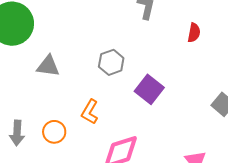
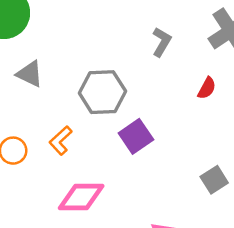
gray hexagon: (111, 62) -> (102, 92), size x1.5

